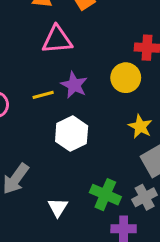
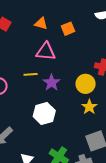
yellow line: (43, 95) -> (31, 74), moved
yellow star: (140, 126) -> (89, 107), moved

